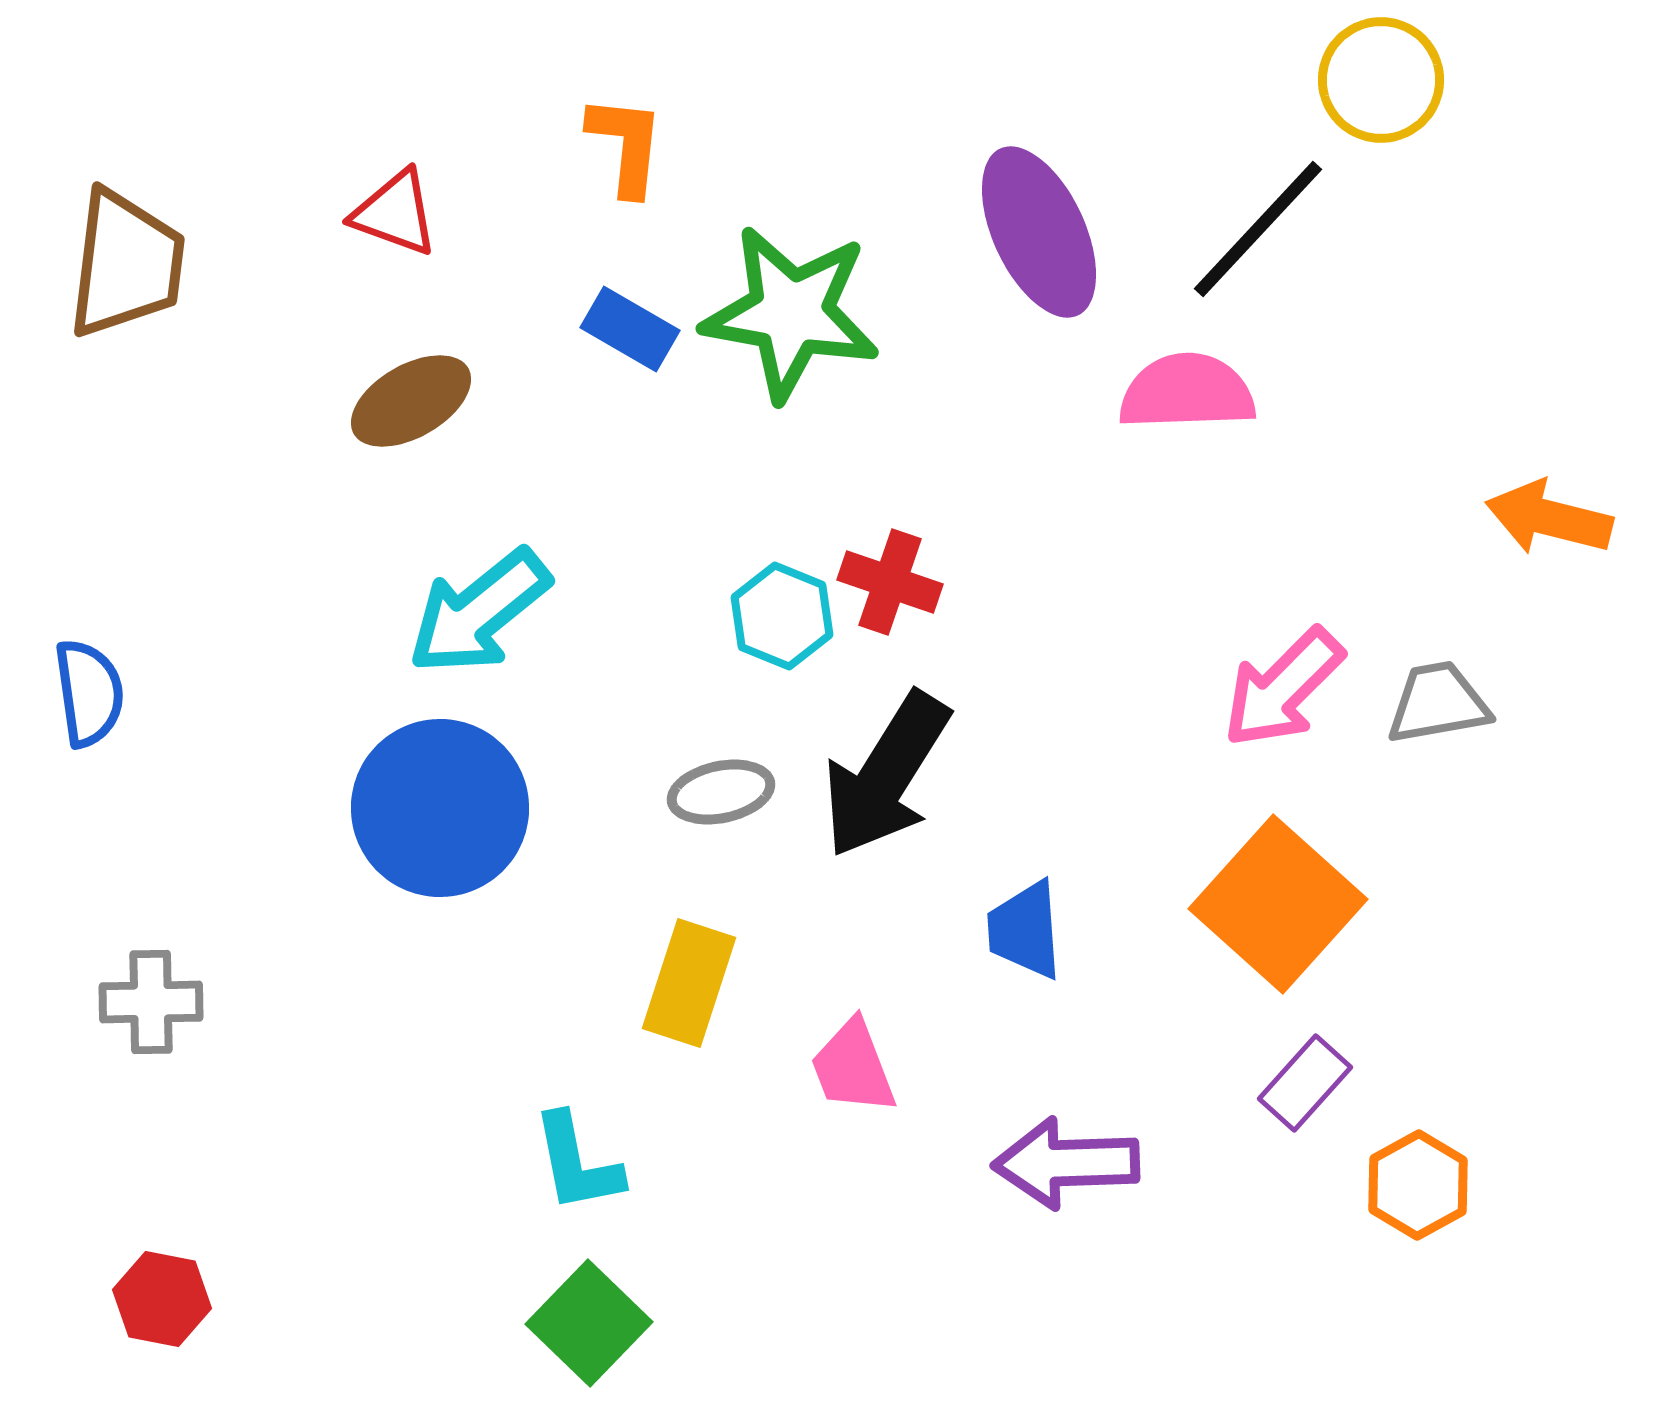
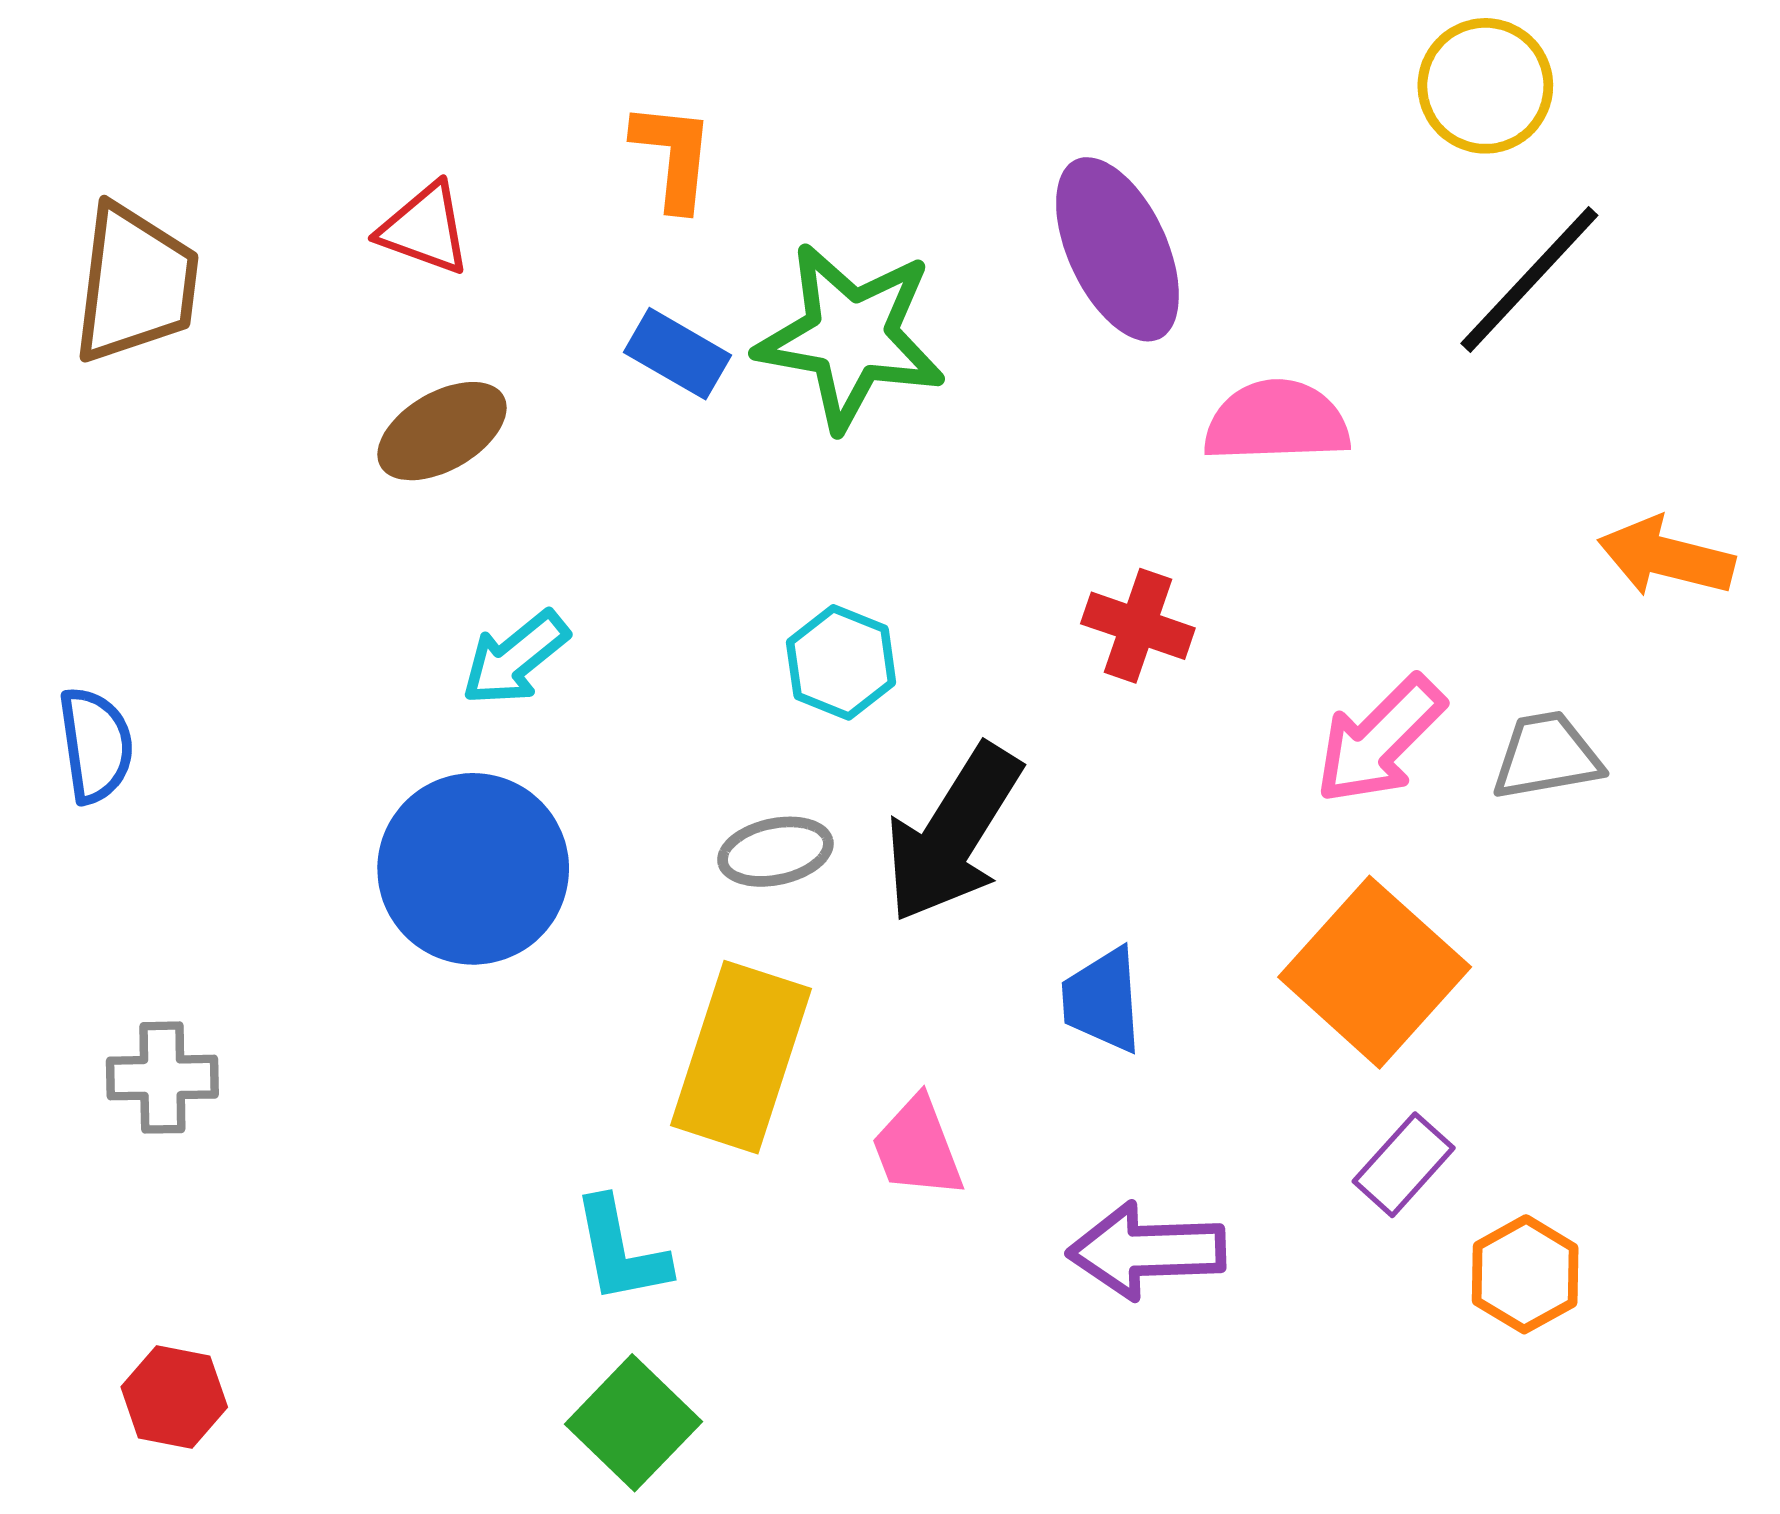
black line: (1258, 229) -> (1529, 279), moved
red cross: (890, 582) -> (1138, 626), moved
cyan arrow: (479, 612) -> (515, 658), size x0.7
yellow rectangle: (689, 983) -> (741, 1057), size x1.4

